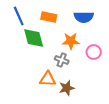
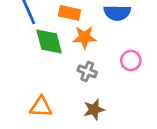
orange star: (71, 41) -> (84, 37), moved
orange triangle: (48, 79) -> (41, 107), moved

